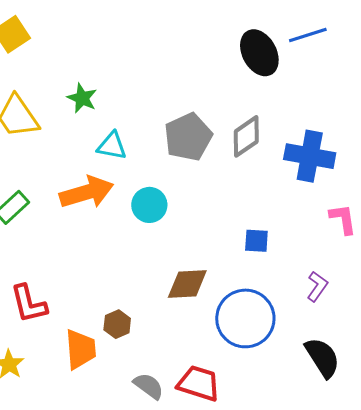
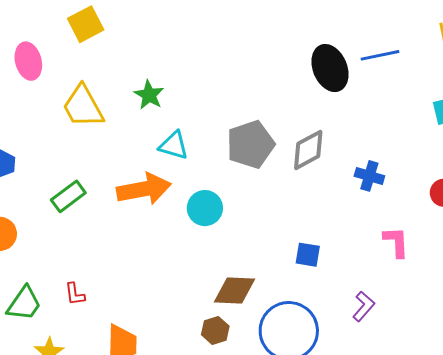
blue cross: (310, 156) -> (369, 176), size x0.6
red L-shape: (29, 304) -> (75, 294), size x0.6
brown hexagon: (117, 324) -> (215, 330), moved

